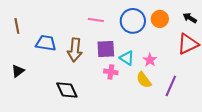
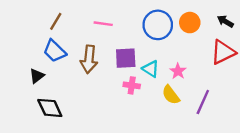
pink line: (96, 20) -> (103, 24), moved
brown line: (17, 26) -> (56, 21), moved, turned 42
blue trapezoid: (46, 43) -> (55, 51), turned -145
black triangle: (18, 71) -> (37, 76), moved
black diamond: (67, 90) -> (50, 108), moved

